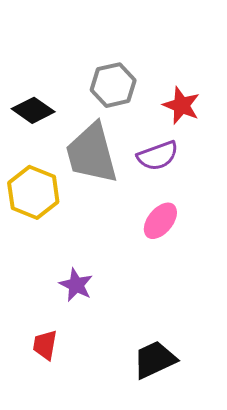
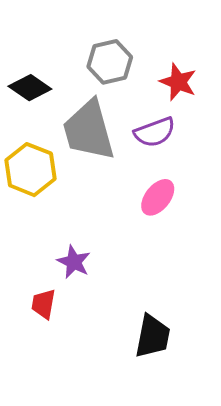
red trapezoid: (45, 345) -> (44, 304), moved
black trapezoid: (155, 360) -> (153, 336), turned 126

